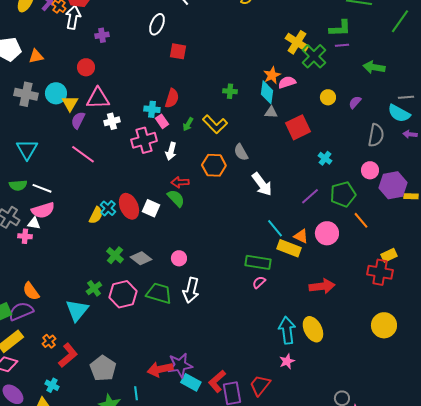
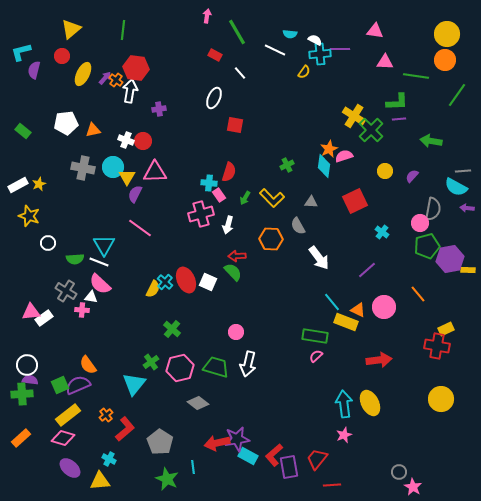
green cross: (230, 91) -> (287, 165), turned -32
gray triangle: (271, 112) -> (311, 202), moved
white cross: (112, 121) -> (126, 140), moved, turned 35
cyan triangle: (27, 149) -> (104, 245), moved
pink circle: (370, 170) -> (420, 223), moved
green pentagon: (343, 194) -> (427, 246), moved
pink semicircle: (43, 210) -> (100, 284), turned 60
gray diamond: (141, 258) -> (198, 403), moved

